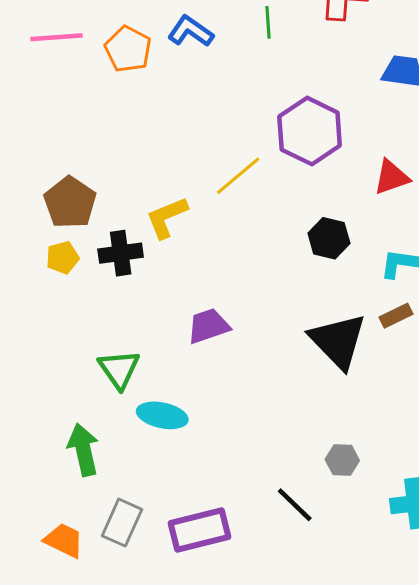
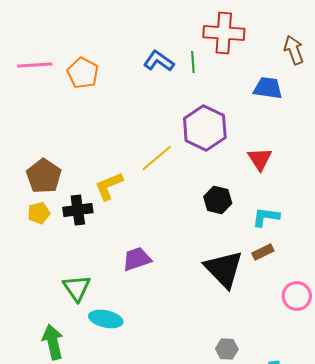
green line: (268, 22) -> (193, 62), moved
blue L-shape: (191, 31) -> (159, 61), moved
red triangle: (391, 177) -> (260, 159), turned -44

